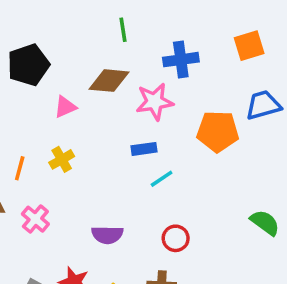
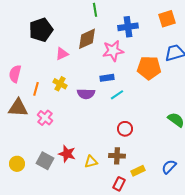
brown diamond: (109, 81) -> (87, 39), turned -30
yellow cross: (62, 159) -> (60, 84), turned -32
purple semicircle: (107, 235) -> (86, 94), moved

